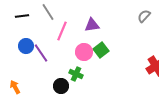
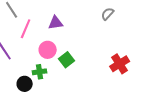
green square: (101, 50) -> (67, 60), moved
green cross: (76, 74) -> (40, 72), turned -32

